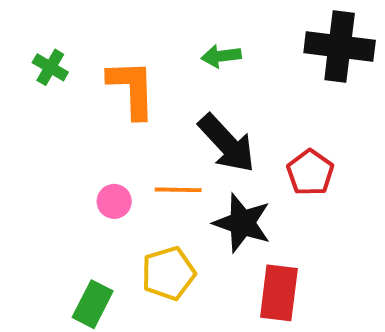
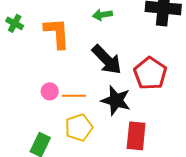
red pentagon: (310, 173) -> (150, 73), size x1.4
orange line: (178, 190) -> (74, 96), moved

